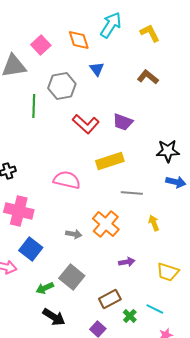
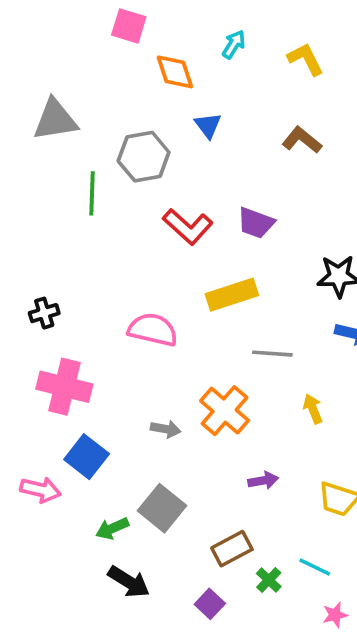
cyan arrow: (111, 25) -> (234, 44), size x0.6
pink square: (41, 45) -> (129, 26), moved, turned -30

